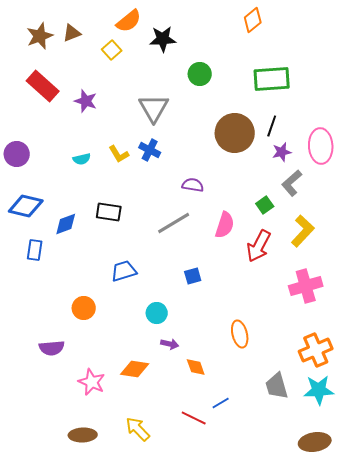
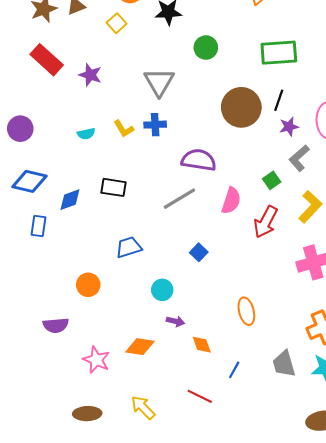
blue cross: (150, 150) -> (155, 125), turned -30
purple semicircle: (193, 185) -> (199, 160), size x1.6
blue square: (193, 276) -> (199, 252), turned -30
blue line: (221, 403) -> (234, 370), moved, turned -30

